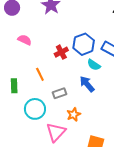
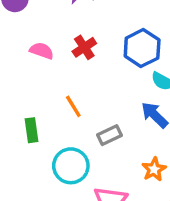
red cross: (61, 52) -> (84, 47), moved
orange star: (74, 114) -> (154, 169), moved

